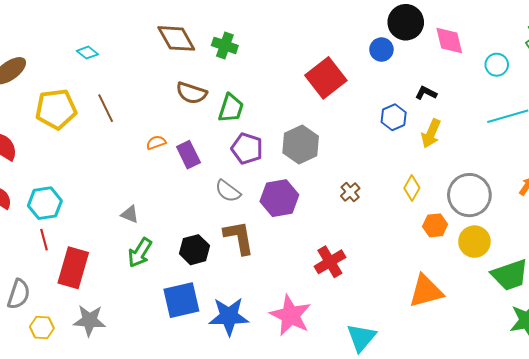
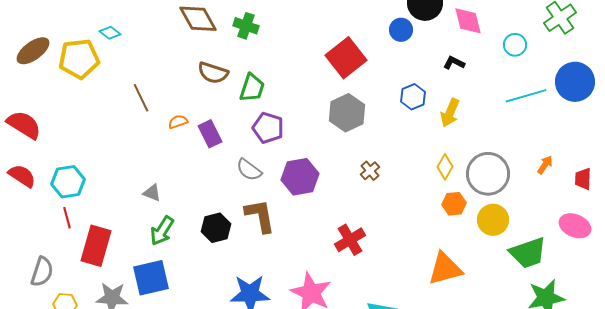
black L-shape: (426, 93) -> (454, 63), moved
brown line: (106, 108) -> (141, 98), moved
yellow pentagon: (56, 109) -> (79, 59), moved
gray hexagon: (301, 145) -> (347, 113), moved
yellow diamond: (412, 188) -> (445, 167), moved
blue square: (181, 300) -> (151, 278), moved

